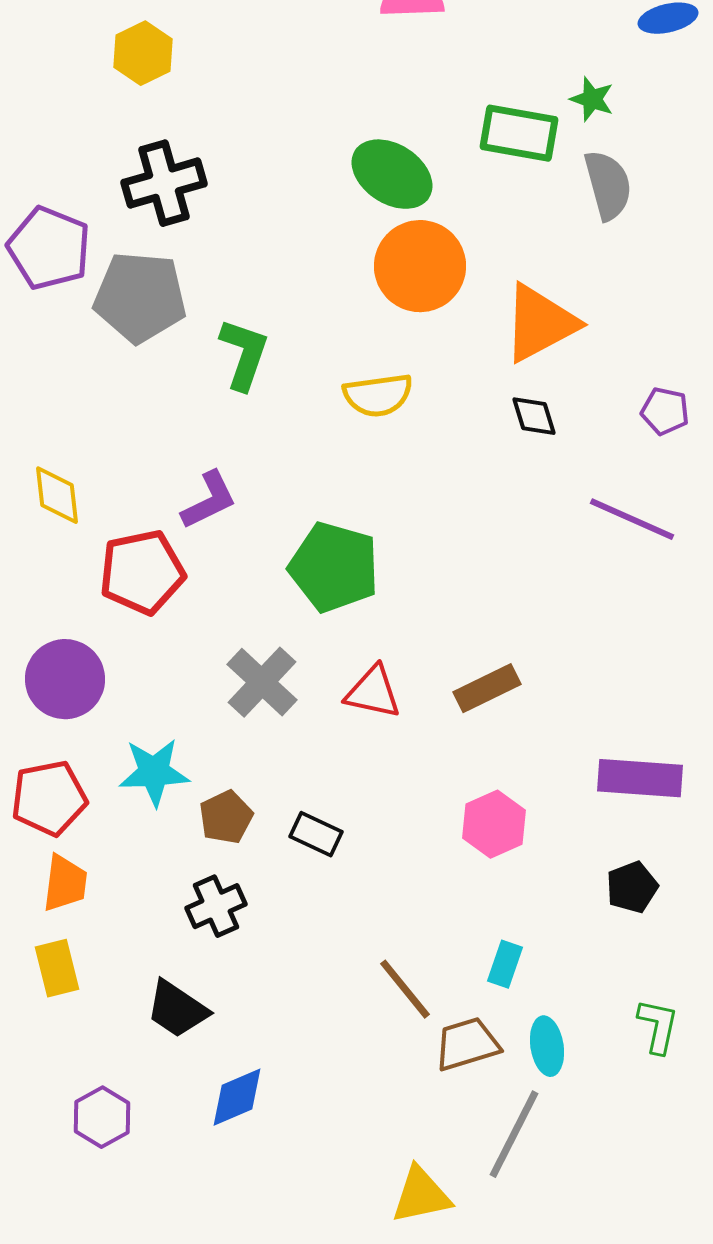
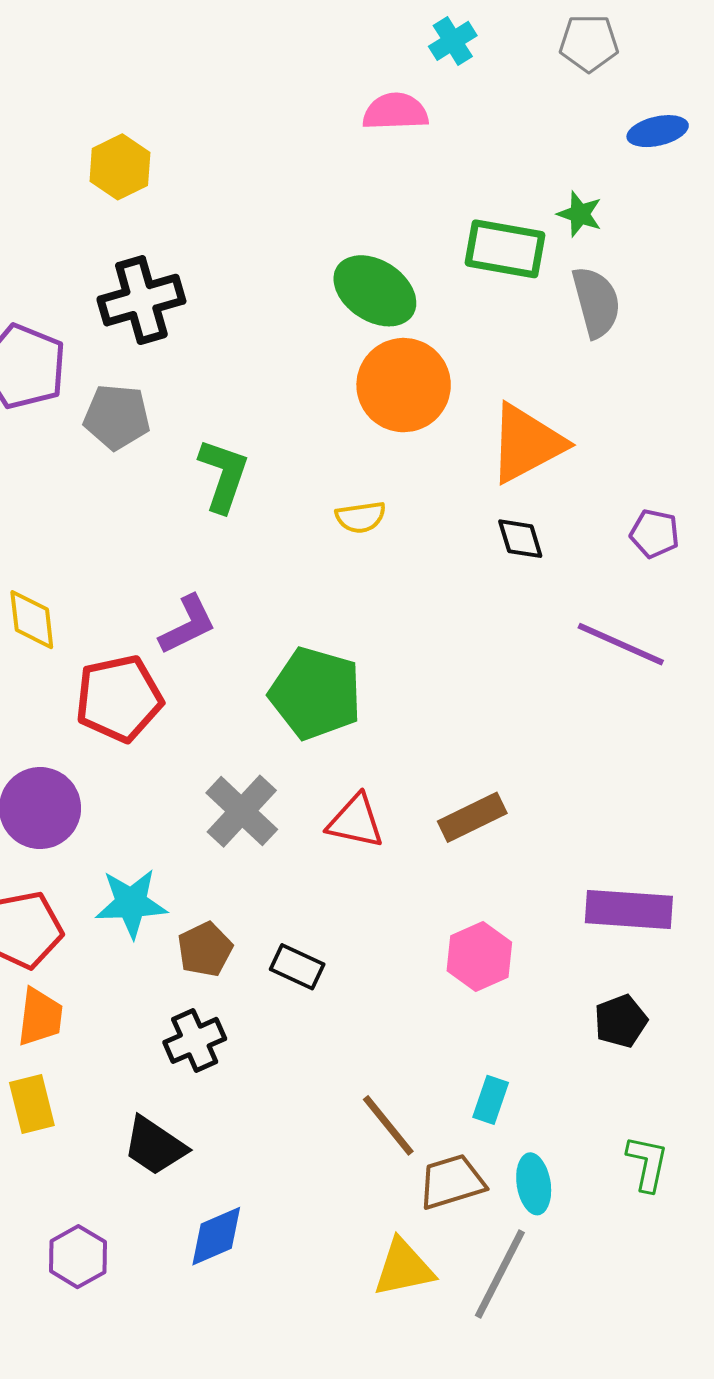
gray pentagon: (140, 297) -> (117, 417), size x0.7
yellow semicircle: (378, 395) -> (361, 517), size x0.7
yellow triangle: (421, 1195) -> (404, 1268), moved

